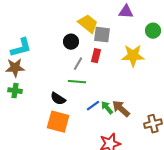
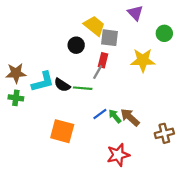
purple triangle: (126, 12) -> (135, 13), turned 42
cyan L-shape: (21, 48) -> (43, 82), moved
gray line: (78, 64) -> (98, 72), moved
black semicircle: (58, 99) -> (62, 85), moved

